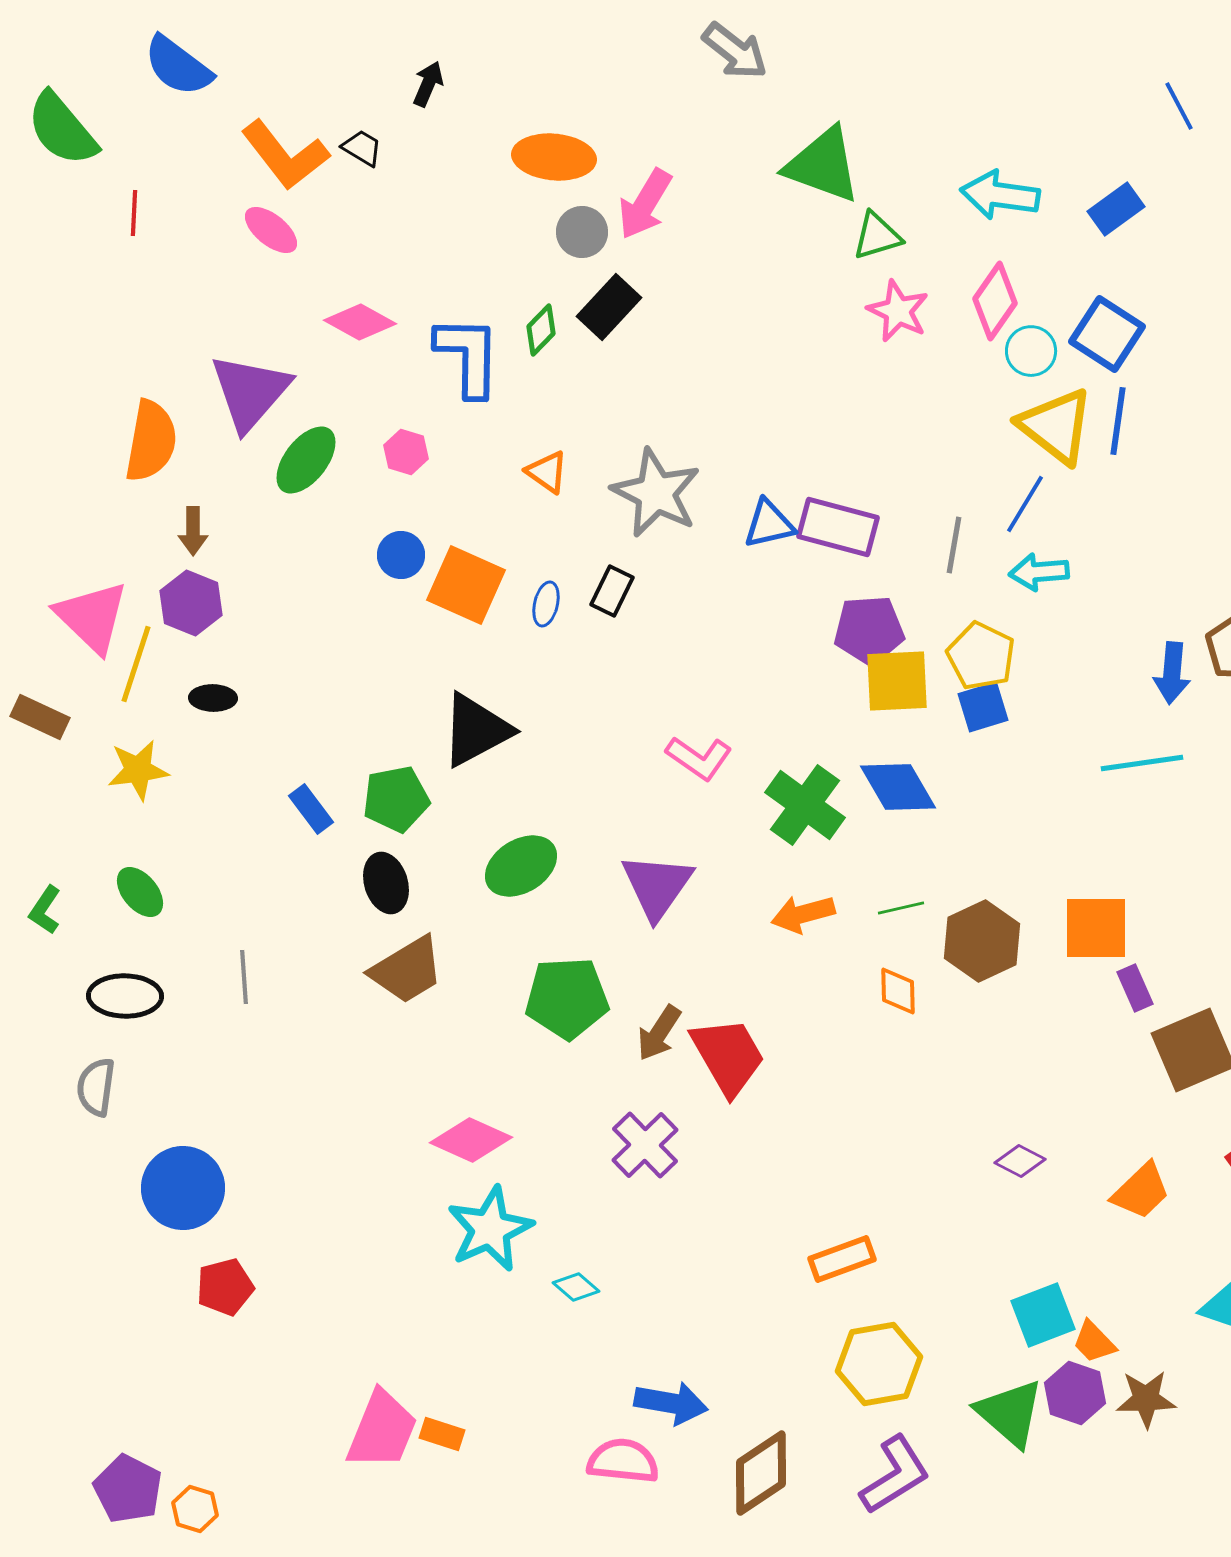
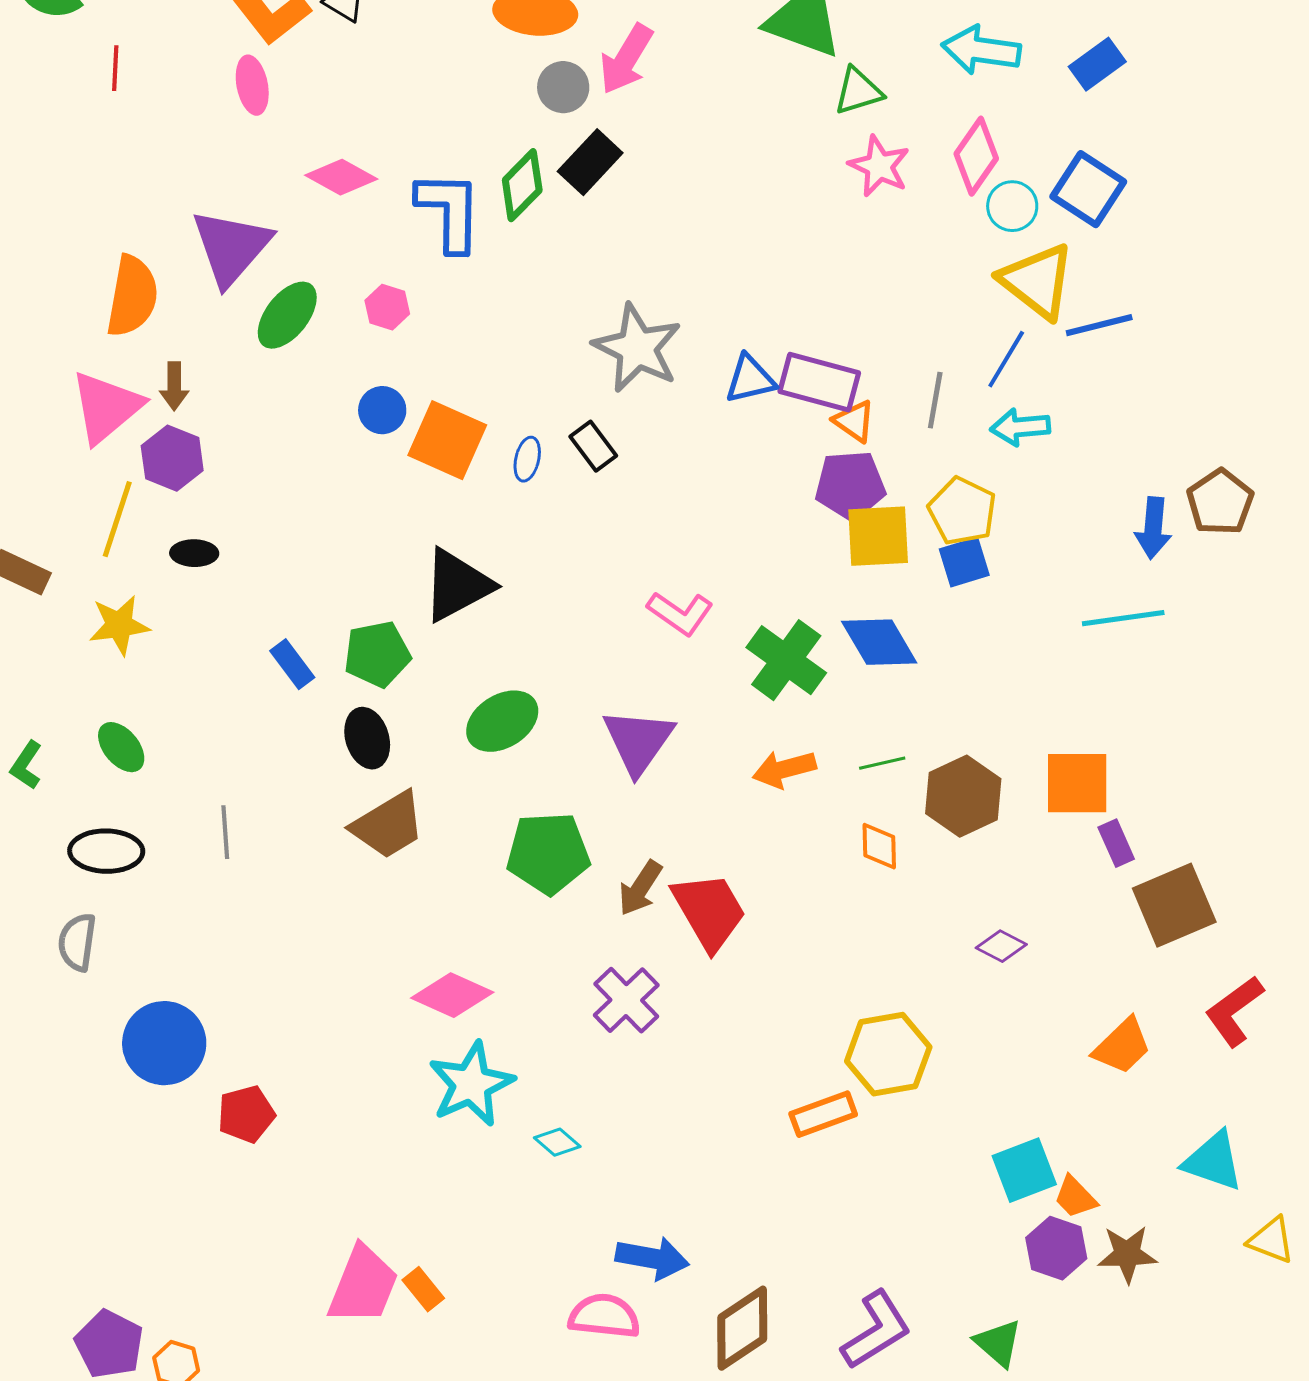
pink ellipse: (271, 230) -> (252, 85), turned 40
green diamond: (541, 330) -> (522, 185), size x1.4
blue line: (1118, 421) -> (1099, 325), moved, turned 68
orange triangle: (547, 472) -> (854, 421), moved
black rectangle: (612, 591) -> (593, 446), turned -63
pink triangle: (92, 617) -> (106, 407), moved, turned 36
purple diamond: (1020, 1161) -> (1001, 946), moved
red pentagon: (225, 1287) -> (246, 1114), moved
yellow hexagon: (879, 1364) -> (888, 1054), moved
green triangle: (1010, 1413) -> (998, 1343), moved, size x0.7
orange rectangle: (442, 1434) -> (423, 1289), turned 33

